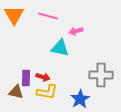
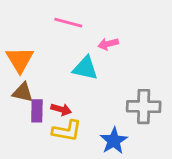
orange triangle: (14, 15) -> (20, 60), moved
brown triangle: (16, 92) -> (23, 92), moved

